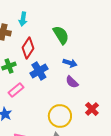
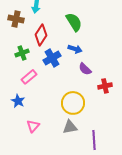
blue arrow: (70, 63) -> (75, 49), moved
red cross: (92, 109) -> (105, 86), moved, turned 32

